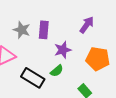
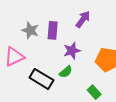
purple arrow: (87, 25) -> (83, 19), moved

